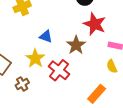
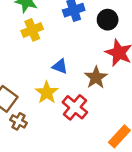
brown cross: (22, 84) -> (19, 121), moved, turned -32

